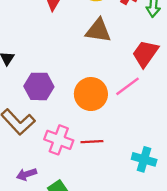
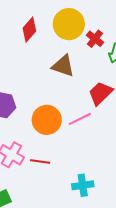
cyan cross: (144, 159) -> (83, 185), turned -35

